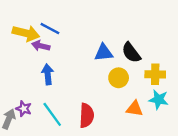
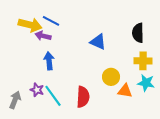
blue triangle: (104, 53) -> (98, 42), turned 30
black semicircle: (131, 53) -> (138, 33), moved, turned 36
yellow circle: (119, 78) -> (111, 77), moved
purple star: (24, 109) -> (37, 90), moved

